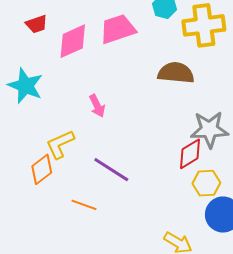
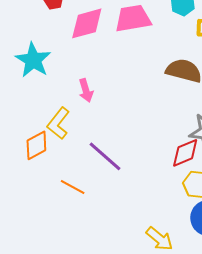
pink arrow: (97, 106) -> (86, 90), moved
yellow L-shape: (60, 144) -> (58, 123), turned -36

